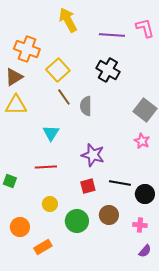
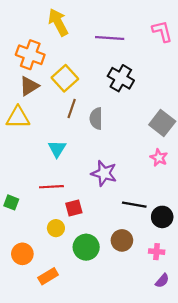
yellow arrow: (68, 20) -> (58, 22), moved
purple line: (112, 35) -> (110, 38), moved
brown triangle: (14, 77) -> (29, 86), moved
brown line: (64, 97) -> (72, 108), turned 54
red square: (88, 186) -> (74, 208), moved

